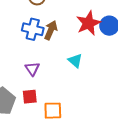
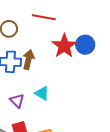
cyan triangle: (75, 61) -> (42, 93), moved

